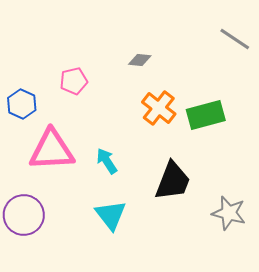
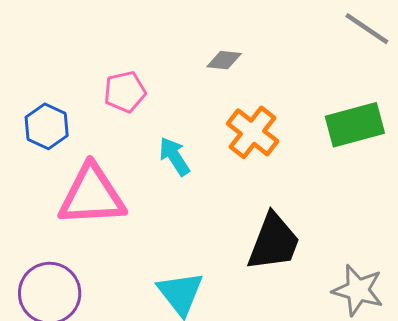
green rectangle: (206, 115) -> (355, 125), moved
cyan arrow: (107, 161) -> (174, 156), moved

